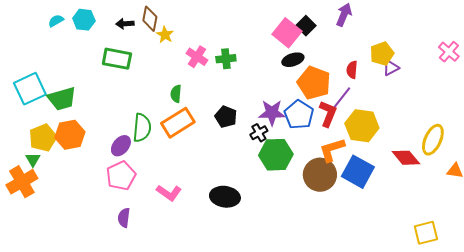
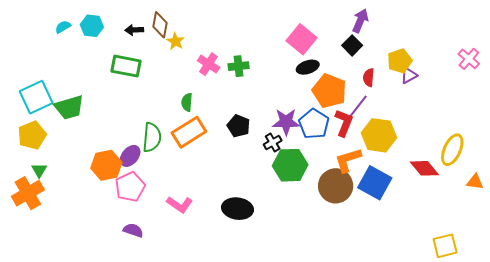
black square: (306, 26) -> (352, 45), moved
orange hexagon: (70, 135) -> (106, 165), moved
yellow pentagon: (43, 138) -> (32, 135), moved
purple semicircle: (124, 218) -> (133, 230), turned 102

